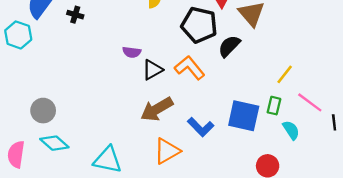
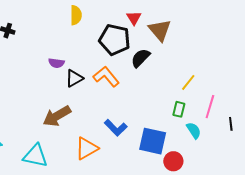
pink line: (310, 102) -> (210, 107), turned 70
brown arrow: (157, 109) -> (57, 116), moved
blue square: (244, 116) -> (153, 141), moved

